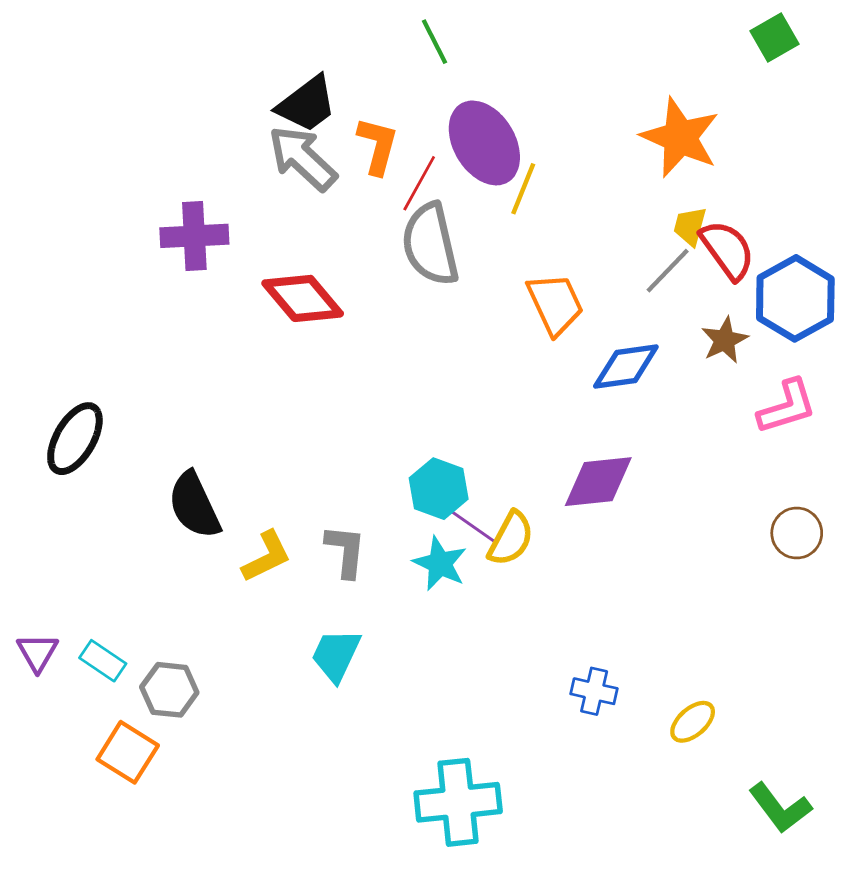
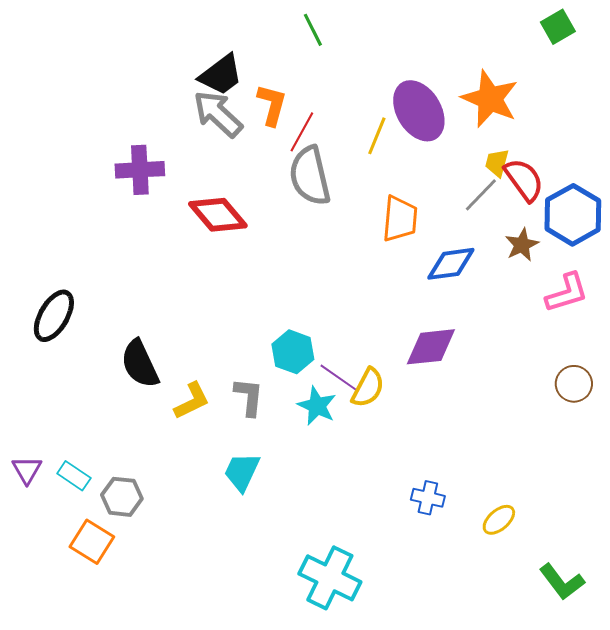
purple ellipse: (484, 143) -> (419, 111), moved
orange trapezoid: (555, 304) -> (400, 219), turned 30
cyan hexagon: (439, 489) -> (293, 352), moved
cyan cross: (458, 802) -> (330, 578), turned 32

